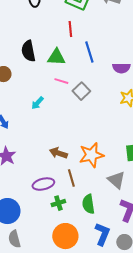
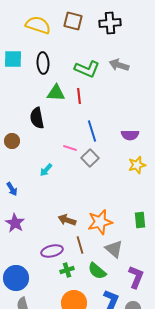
blue line: (89, 52) -> (92, 131), moved
green triangle: (56, 57) -> (56, 93), moved
gray triangle: (116, 180) -> (114, 249), moved
green semicircle: (88, 204) -> (97, 271), turned -42

